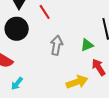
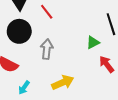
gray arrow: (56, 45) -> (47, 49), moved
yellow arrow: (77, 82) -> (63, 82), moved

